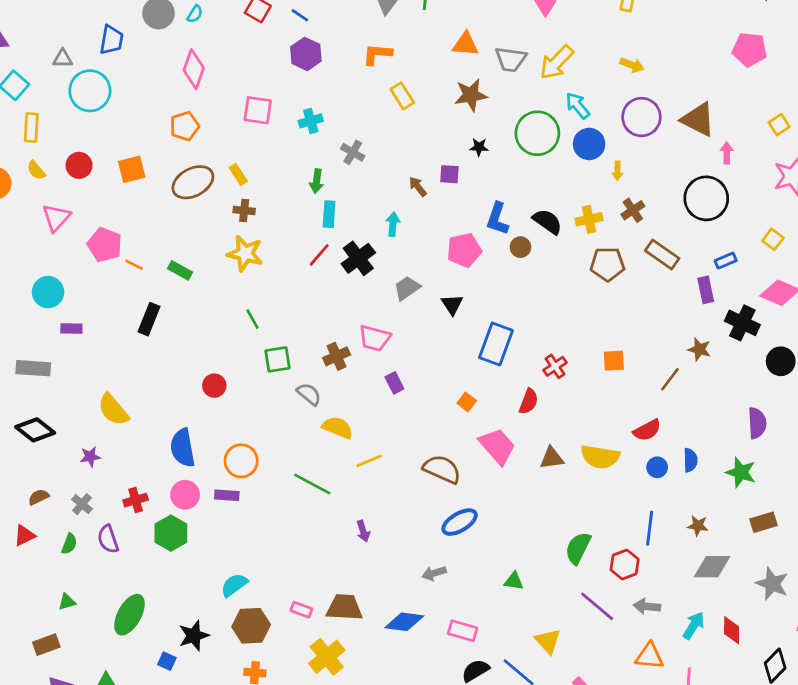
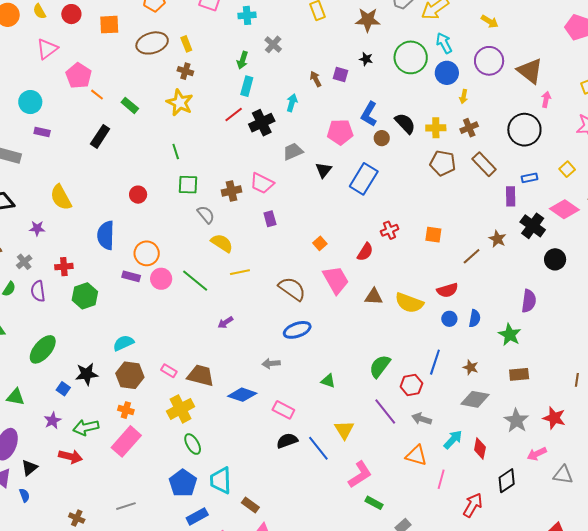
blue rectangle: (496, 344) -> (364, 179), moved
pink circle: (185, 495) -> (161, 279), moved
purple arrow: (363, 531) -> (225, 322), turned 63

